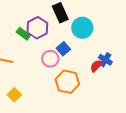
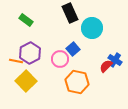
purple hexagon: (37, 28) -> (30, 53), moved
green rectangle: (23, 34) -> (26, 20), moved
yellow square: (14, 95) -> (26, 81), moved, size x1.5

